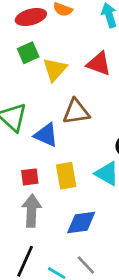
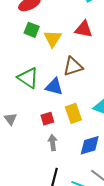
green square: (28, 53) -> (32, 30), turned -35
gray arrow: (32, 211) -> (53, 143), size x0.7

